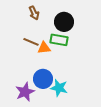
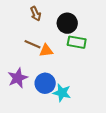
green rectangle: (59, 40) -> (77, 42), moved
purple star: (25, 92) -> (18, 78), moved

